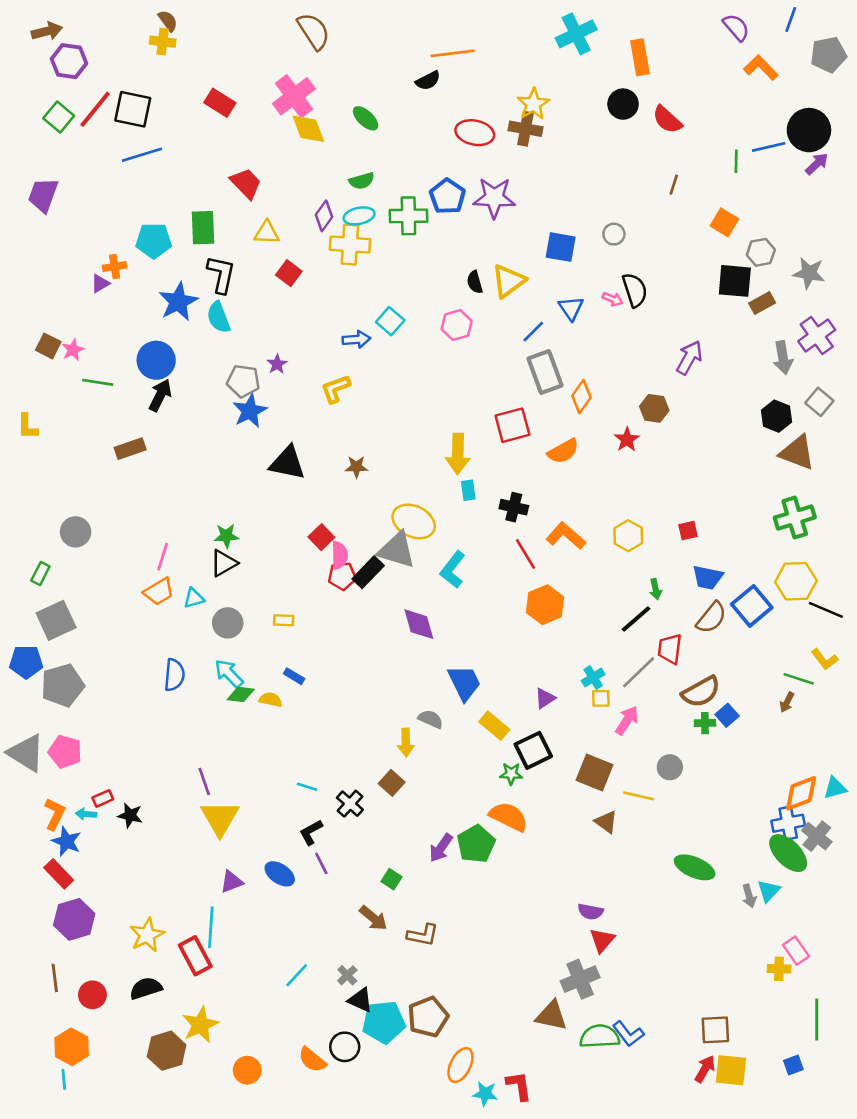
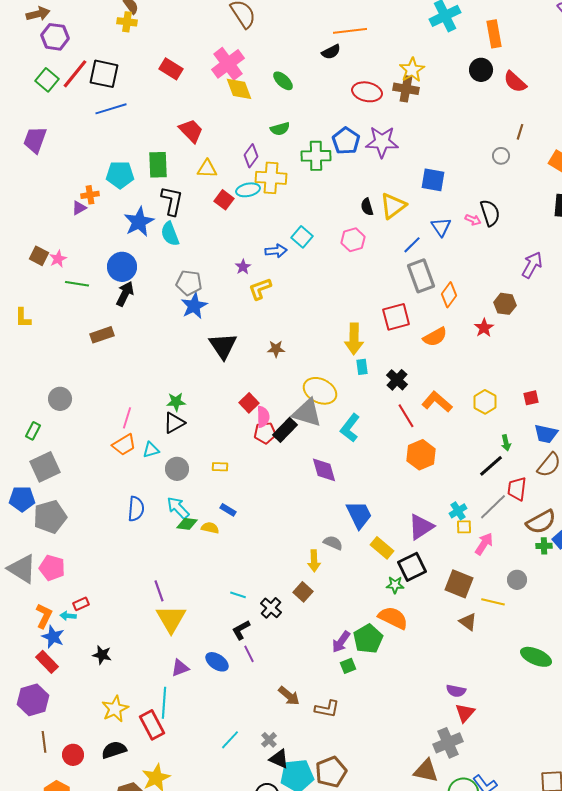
cyan ellipse: (359, 216) -> (248, 190), moved
gray circle: (614, 234) -> (501, 156), moved
purple star: (277, 364) -> (243, 267), moved
black triangle: (288, 463) -> (223, 346), turned 44
black cross: (514, 507) -> (397, 380), turned 30
purple triangle: (545, 698) -> (421, 527), size x1.6
black star: (130, 815) -> (102, 655), moved
green square: (392, 879) -> (348, 666), moved, turned 35
purple hexagon: (74, 919) -> (33, 700), moved

